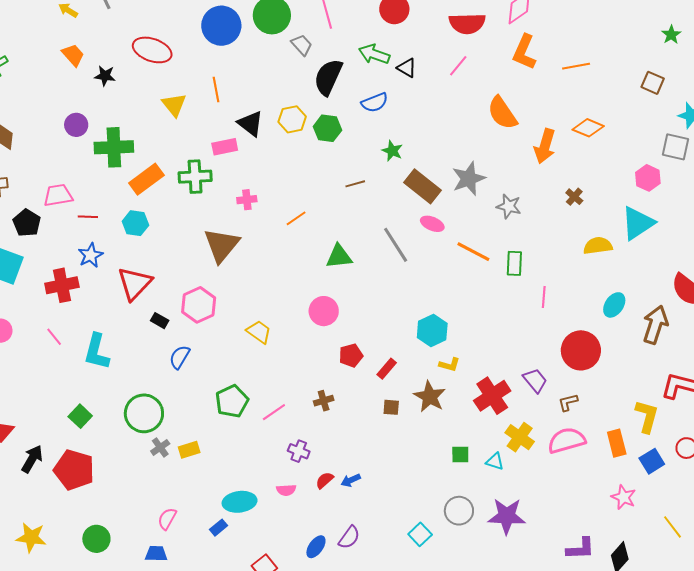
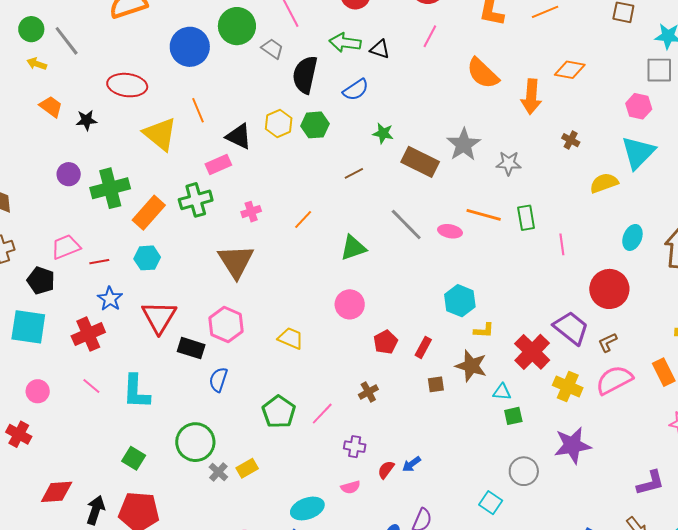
yellow triangle: (174, 105) -> (160, 134), size x1.4
pink ellipse: (432, 224) -> (450, 231), moved
black rectangle: (160, 321) -> (191, 348), size x1.5
purple trapezoid: (535, 380) -> (571, 328), size x1.4
cyan triangle: (495, 461) -> (502, 392), moved
purple star: (507, 516) -> (572, 445), moved

